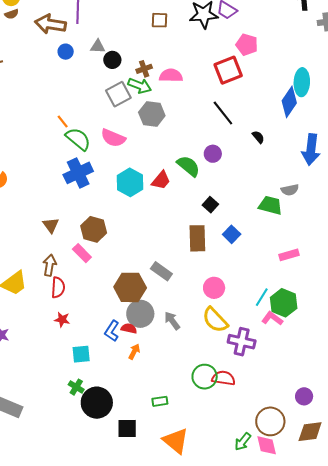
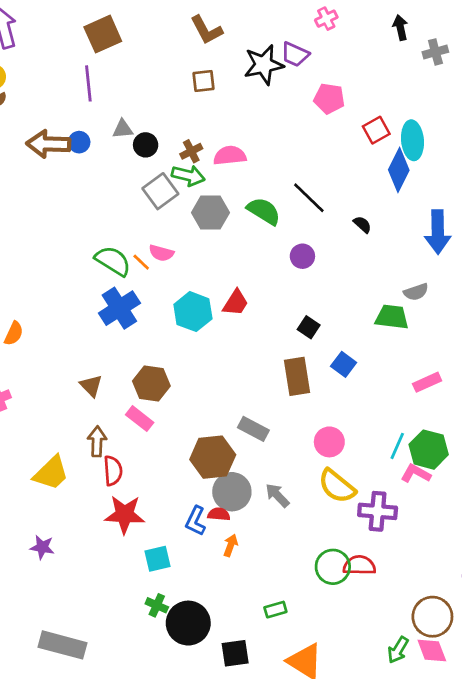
brown arrow: (50, 24) -> (48, 144), moved
red square: (228, 70) -> (376, 130), moved, size x0.7
orange line: (63, 122) -> (141, 262), moved
pink semicircle: (113, 138) -> (161, 253), size x0.7
green semicircle: (188, 166) -> (264, 211), moved
red star: (62, 320) -> (125, 514), size x1.8

